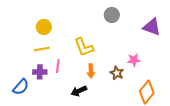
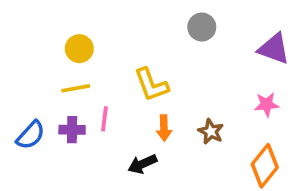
pink star: (134, 60) -> (267, 104), moved
blue semicircle: (21, 87) -> (31, 135), moved

